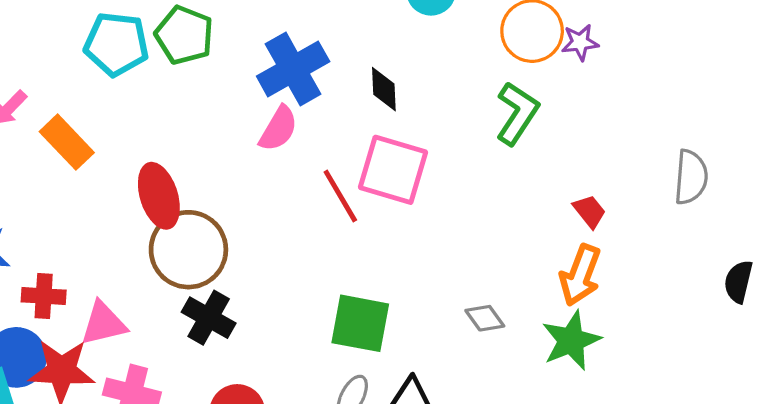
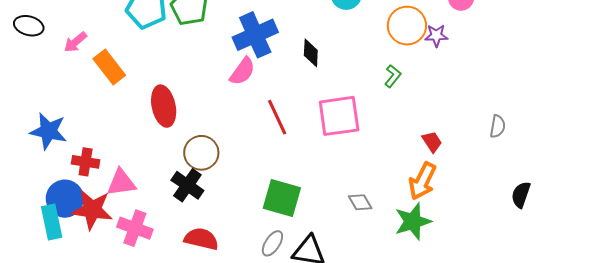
green L-shape: (517, 113) -> (393, 76), size x0.6
pink square: (393, 170) -> (339, 116), moved, turned -30
gray semicircle: (691, 177) -> (498, 126), size x0.7
brown circle: (188, 250) -> (201, 153), moved, size x0.7

